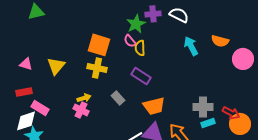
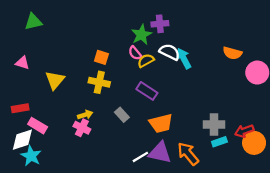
white semicircle: (179, 15) -> (170, 52), moved
orange square: (99, 45) -> (101, 57), size x0.6
cyan arrow: (191, 46) -> (184, 58), moved
yellow semicircle: (140, 48) -> (146, 61), turned 63
pink triangle: (26, 64) -> (22, 63), moved
red arrow: (231, 113) -> (244, 131), turned 132

